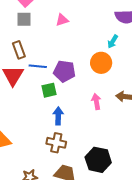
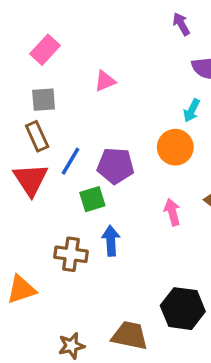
gray square: (24, 19) -> (44, 100), moved
blue line: (38, 66) -> (70, 161), turned -60
brown cross: (56, 143) -> (71, 254), moved

